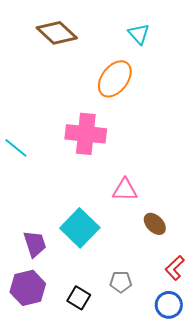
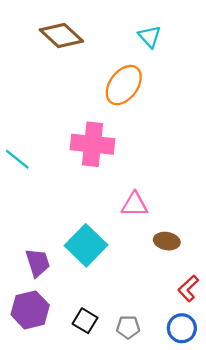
brown ellipse: (155, 224) -> (167, 241), turned -35
gray pentagon: (121, 282) -> (128, 327), moved

